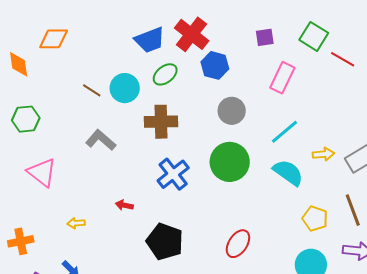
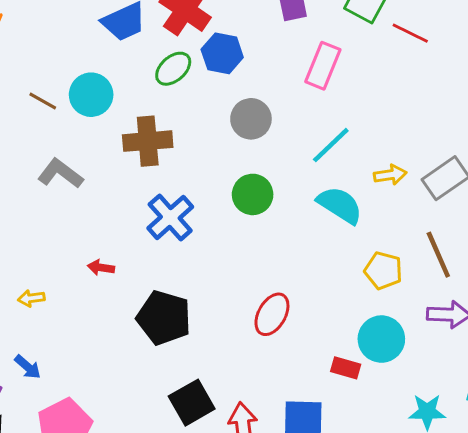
green ellipse: (165, 74) -> (173, 69), moved
green circle: (230, 162) -> (253, 194), size x0.7

